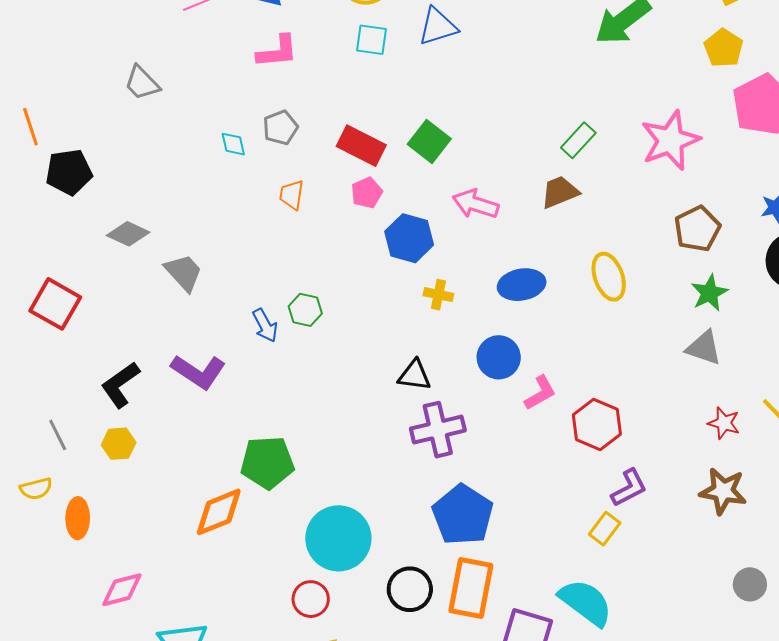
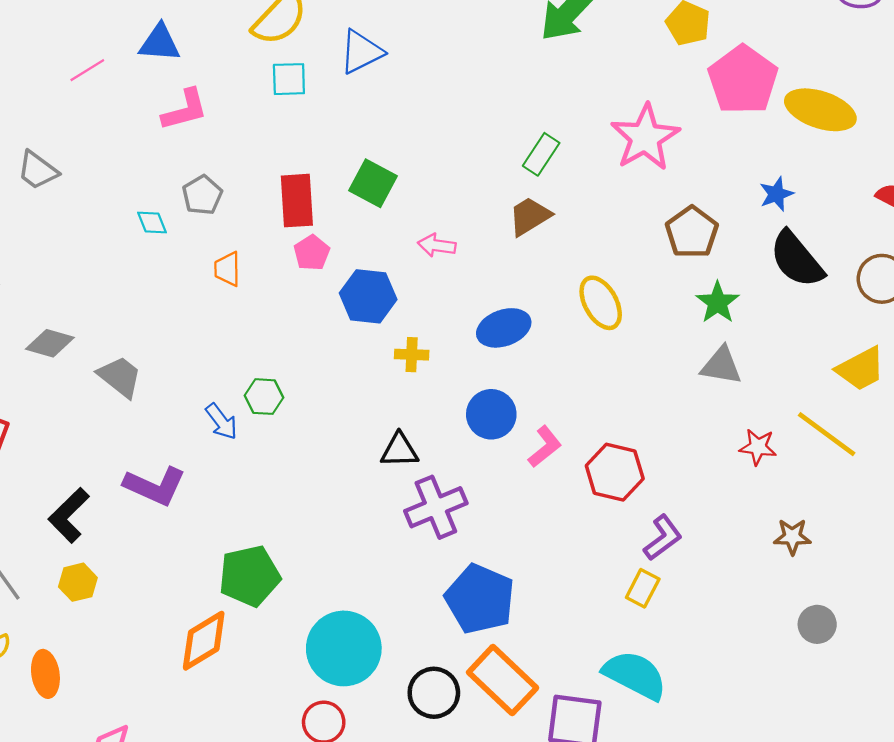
red rectangle: (361, 146) -> (297, 201), turned 69
pink arrow: (476, 204) -> (437, 245), size x0.7
brown star: (723, 491) -> (792, 537), moved, size x0.7
orange rectangle: (471, 588) -> (503, 680), turned -48

